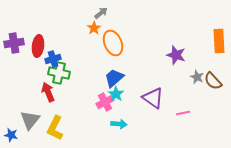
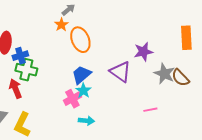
purple star: (176, 55) -> (143, 52), turned -30
gray star: (197, 77) -> (164, 74), size x1.5
purple triangle: (153, 98) -> (120, 72), moved

